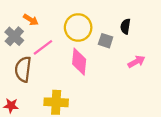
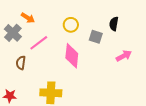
yellow circle: (78, 27) -> (71, 25), size x0.6
brown semicircle: (23, 69) -> (21, 63), size x0.6

